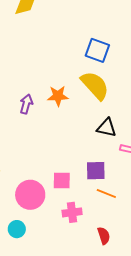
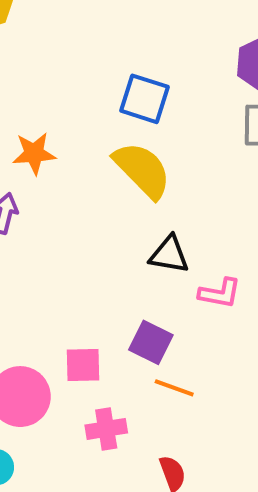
orange star: (58, 96) -> (34, 153), moved
purple square: (96, 171) -> (151, 342), turned 30

